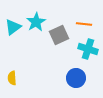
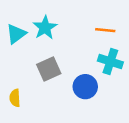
gray square: (59, 35) -> (49, 69), moved
blue circle: (76, 78) -> (85, 87), moved

